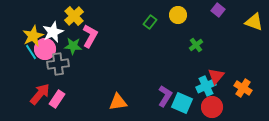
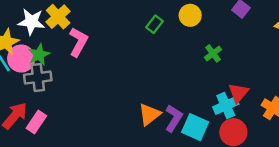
white star: (53, 32) -> (31, 22), moved, turned 30
green star: (73, 46) -> (39, 55), moved, turned -30
orange triangle: (118, 102) -> (149, 114), moved, turned -30

